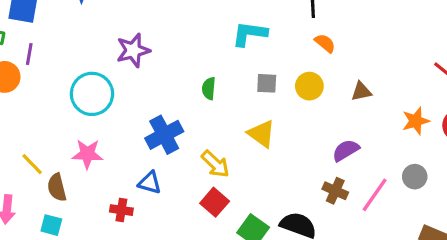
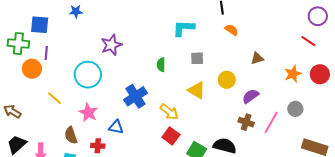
yellow circle: (309, 86) -> (227, 80), moved
pink star: (87, 154) -> (88, 113), turned 30
yellow line: (32, 164) -> (54, 98), moved
blue triangle: (150, 183) -> (116, 127), moved
red cross: (121, 210) -> (98, 146), moved

